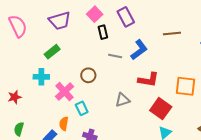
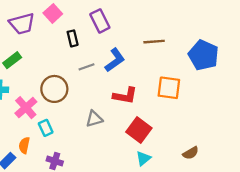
pink square: (95, 14) -> (53, 13), moved
gray line: (115, 56) -> (86, 67), turned -32
brown circle: (88, 75) -> (54, 89), size x1.5
orange square: (185, 86) -> (169, 88), moved

